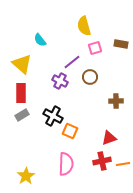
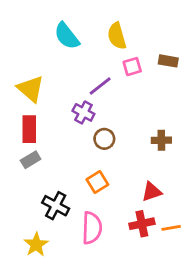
cyan semicircle: (40, 40) -> (67, 36), moved, size x1.5
brown circle: (90, 77) -> (104, 139), moved
black cross: (53, 116) -> (56, 206), moved
orange square: (70, 131) -> (97, 182), turned 35

